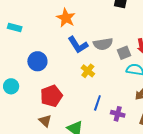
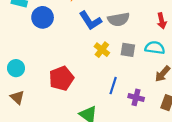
gray square: (124, 53) -> (128, 50), moved, turned 32
blue circle: (37, 61) -> (43, 17), moved
brown triangle: (45, 121) -> (17, 97), moved

